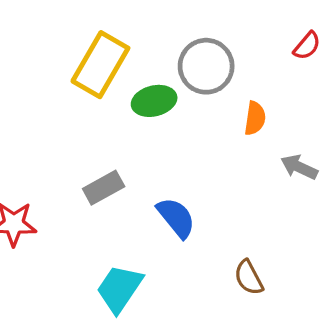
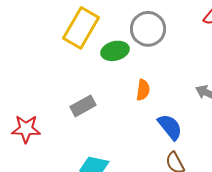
orange semicircle: (255, 118) -> (143, 90), moved
blue semicircle: (176, 218) -> (170, 127), moved

